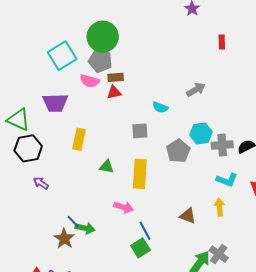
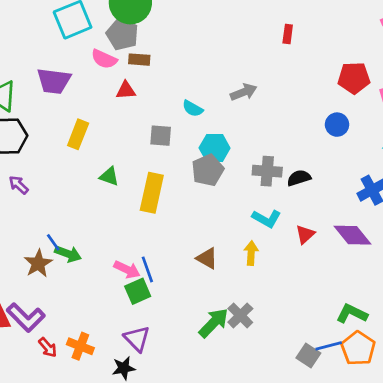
red triangle: (114, 92) -> (126, 90), moved
cyan hexagon: (201, 133) -> (215, 148), moved
pink arrow: (124, 207) -> (127, 270), moved

